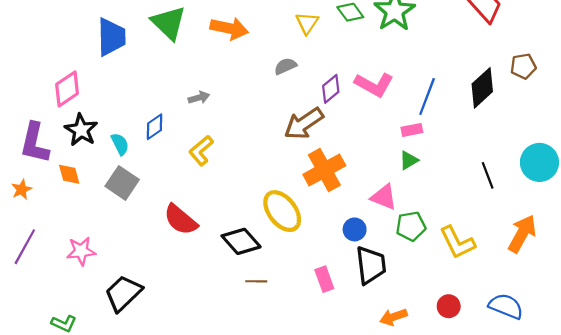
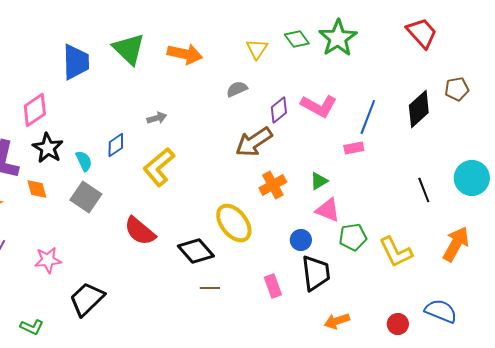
yellow L-shape: (201, 151) -> (159, 167), size x1.4
green triangle: (409, 160) -> (319, 181), moved
orange cross: (324, 170) -> (273, 185), size x0.7
red circle: (449, 306) -> (398, 324), moved

